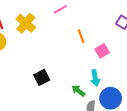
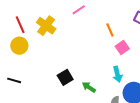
orange line: (81, 36) -> (110, 30), moved
green arrow: (78, 91) -> (89, 87), moved

